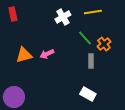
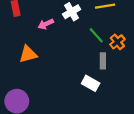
pink arrow: (47, 54) -> (46, 24), moved
white rectangle: (88, 94) -> (91, 83), moved

